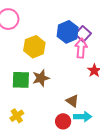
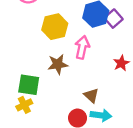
pink arrow: (81, 48) -> (82, 47), moved
green square: (21, 80) -> (29, 85), moved

